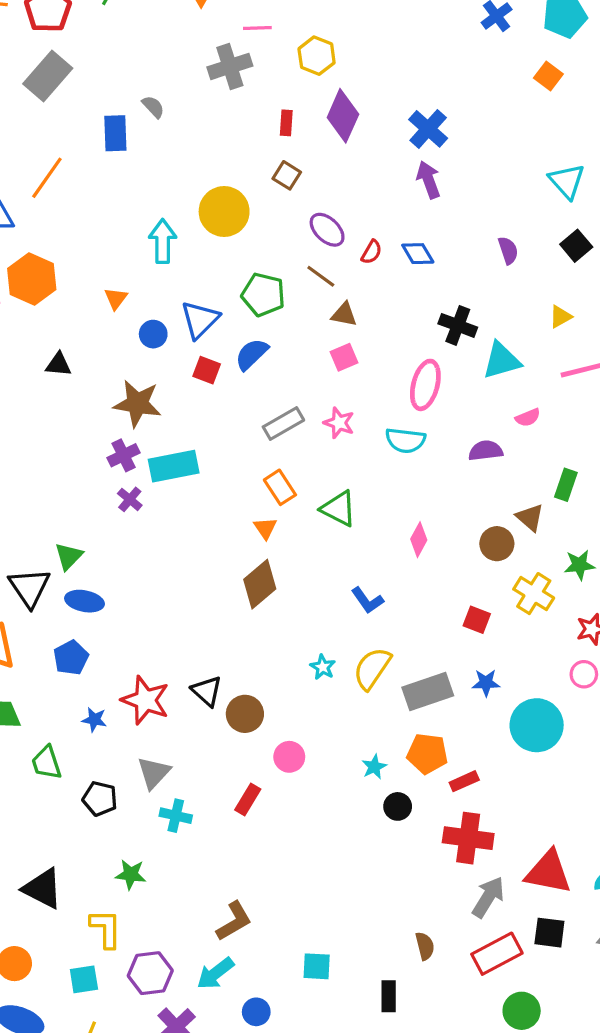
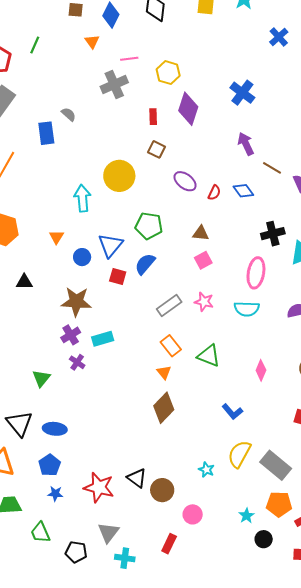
blue cross: (428, 129) -> (242, 93), moved
brown line: (321, 276) -> (272, 168), moved
black cross: (458, 325) -> (273, 234), turned -30
cyan rectangle: (174, 466) -> (103, 339), size x0.7
green triangle: (69, 556) -> (41, 378), moved
cyan star: (323, 667) -> (206, 470), moved
gray rectangle: (428, 692) -> (276, 465), turned 64
blue star: (94, 720) -> (55, 494), moved

